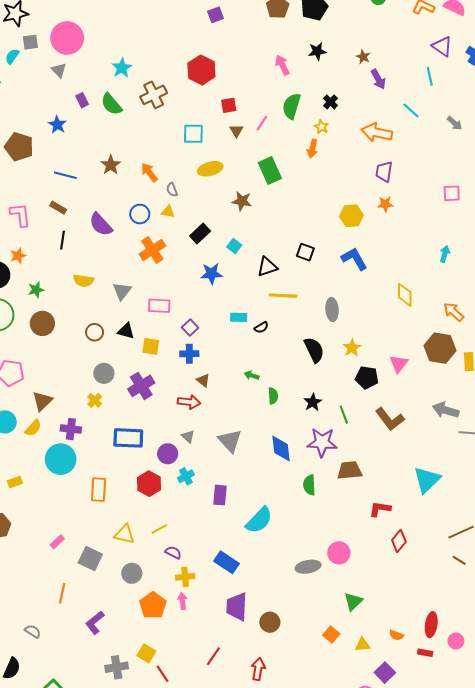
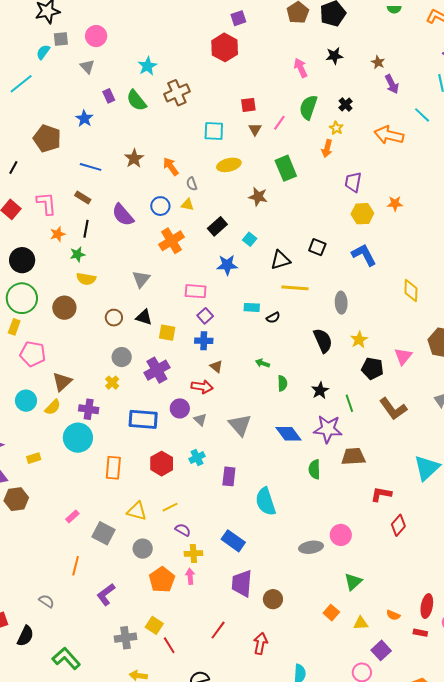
pink circle: (67, 38) -> (96, 36), size x0.7
red hexagon: (201, 70) -> (225, 47), moved
purple trapezoid: (384, 172) -> (353, 182), moved
orange star: (18, 256) -> (58, 234), moved
yellow semicircle: (83, 281) -> (86, 279), moved
green star: (36, 290) -> (77, 254), moved
pink rectangle: (159, 306) -> (196, 291), moved
blue diamond: (281, 449) -> (289, 434), turned -32
purple circle: (168, 454) -> (180, 408), moved
cyan semicircle: (259, 520) -> (266, 502), turned 116

